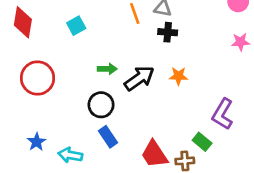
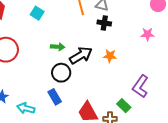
cyan square: (76, 26) -> (37, 13), turned -32
pink star: (240, 42) -> (148, 34), moved
black circle: (101, 105) -> (61, 73), moved

